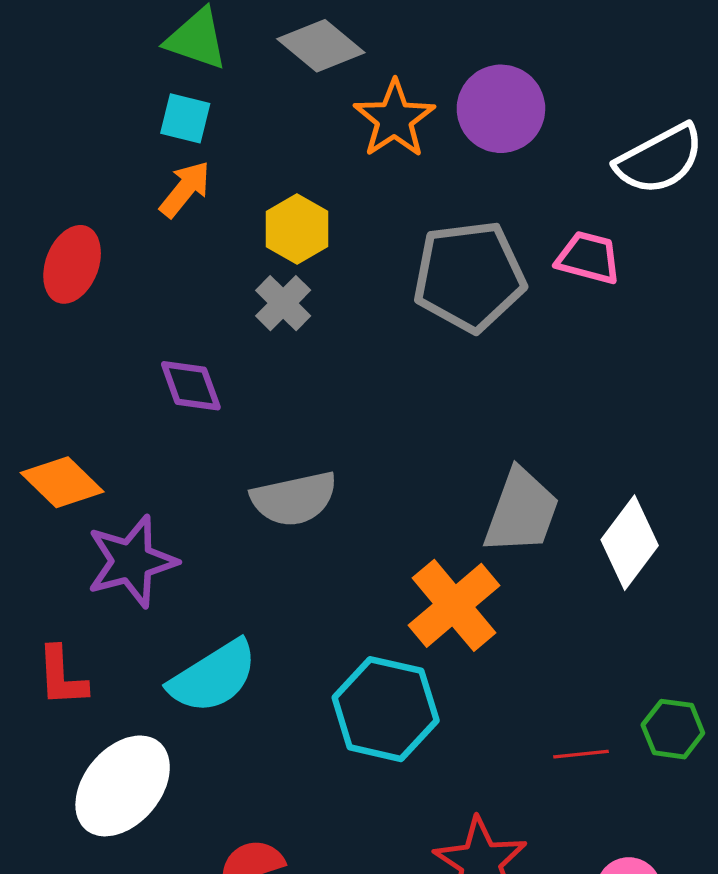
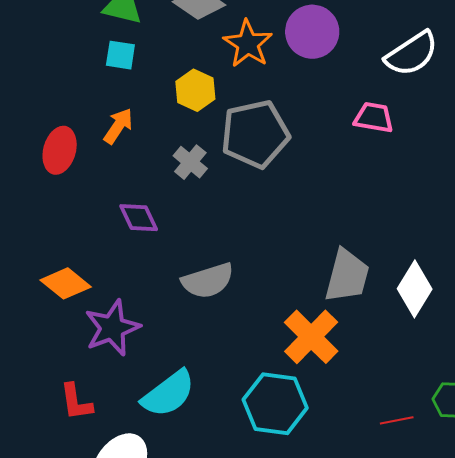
orange arrow: (185, 189) -> (118, 126), moved
yellow hexagon: (297, 229) -> (195, 90), moved
gray pentagon: (469, 276) -> (255, 134), moved

